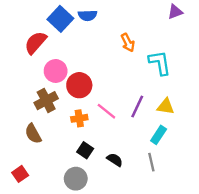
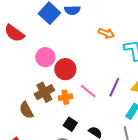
red semicircle: (35, 43) -> (14, 33), moved, turned -95
orange arrow: (128, 43) -> (106, 33), turned -42
brown cross: (46, 101) -> (44, 92), moved

